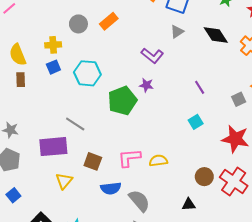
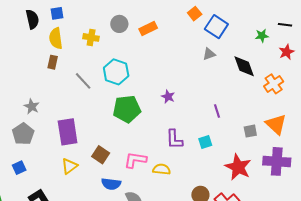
purple L-shape: (152, 56) -> (174, 139), moved, turned 35
blue square: (53, 67) -> (57, 13), moved
green pentagon: (122, 101) -> (127, 109), moved
gray line: (75, 124) -> (83, 81), moved
purple rectangle: (53, 147) -> (68, 132), turned 72

